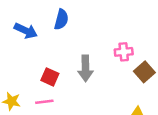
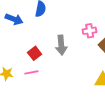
red square: (50, 77) -> (35, 53), turned 32

